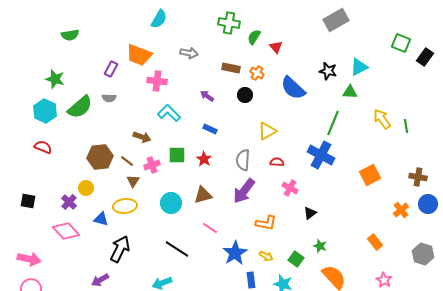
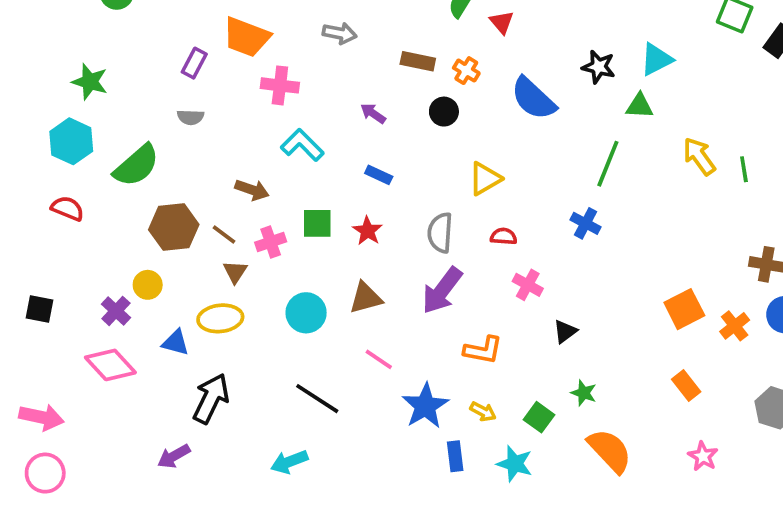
green semicircle: (80, 107) -> (136, 166), moved
blue cross: (321, 155) -> (586, 223), size x0.6
orange square: (370, 175) -> (684, 309), moved

